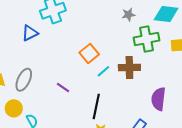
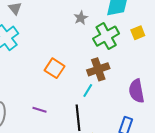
cyan line: (103, 71) -> (88, 91), moved

